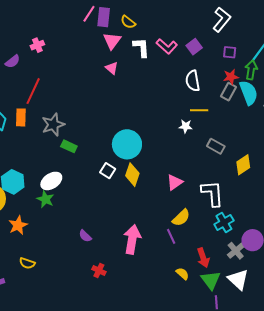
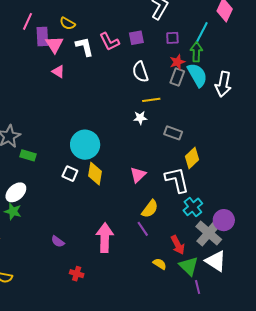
purple rectangle: (104, 17) -> (42, 36), moved
pink L-shape: (167, 46) -> (109, 42), turned 30
purple square: (194, 47) -> (136, 38), turned 35
yellow diamond: (243, 165) -> (192, 158), moved
gray cross: (236, 251) -> (209, 233), size x1.5

